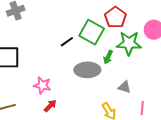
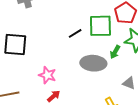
green square: (92, 32) -> (100, 26), turned -35

